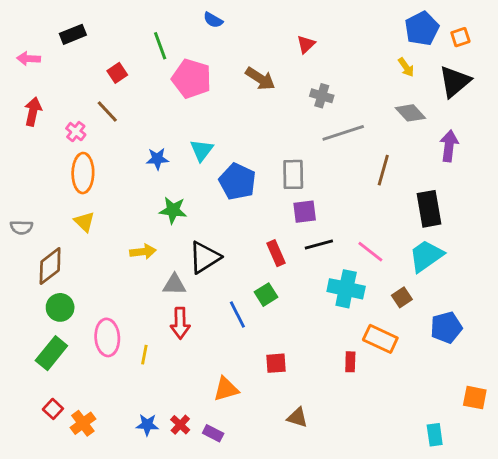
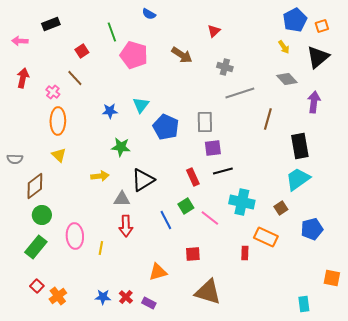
pink line: (370, 252) -> (210, 218), moved
brown triangle: (297, 418) -> (208, 292), size x1.8

